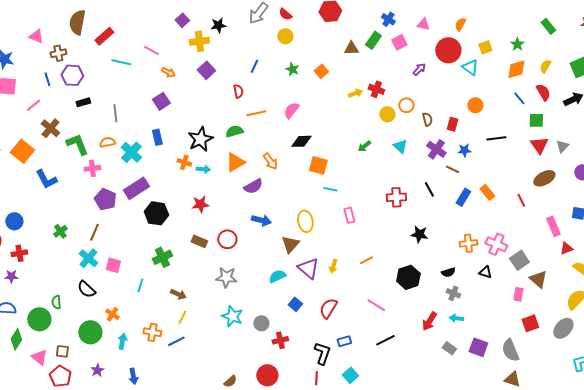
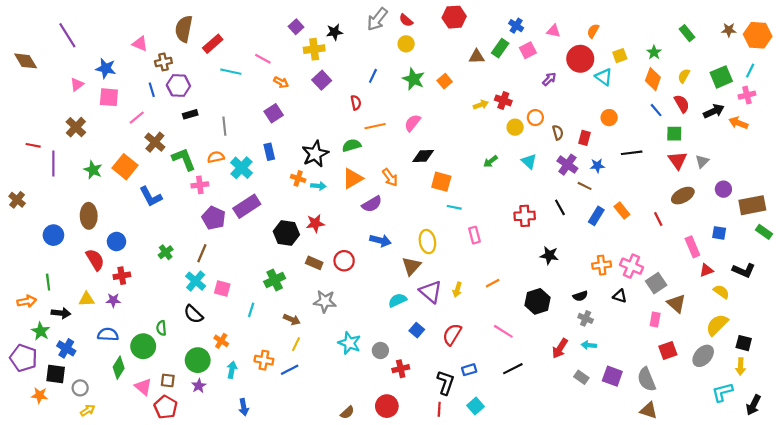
green star: (292, 69) -> (414, 79), size x1.5
orange diamond: (516, 69) -> (653, 79), turned -55
black hexagon: (156, 213) -> (286, 233), moved
gray star: (226, 277) -> (325, 301), moved
purple star: (97, 370) -> (199, 386), moved

